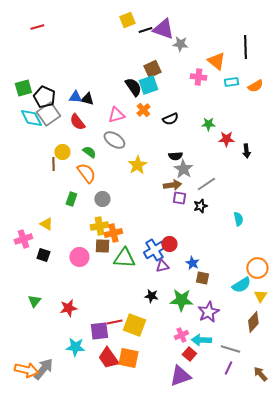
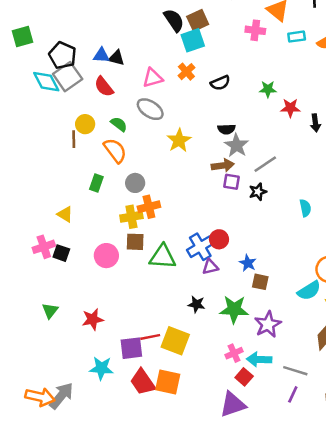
black semicircle: (133, 87) -> (174, 20), moved
green square: (23, 88) -> (23, 37), moved
orange cross: (113, 233) -> (149, 207), moved
pink cross: (23, 239) -> (44, 247), moved

